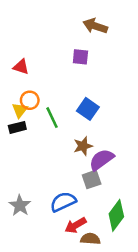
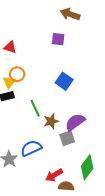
green line: (52, 118) -> (35, 108), moved
brown star: (83, 146) -> (51, 121), moved
blue semicircle: (63, 202) -> (31, 148), moved

